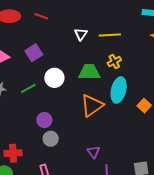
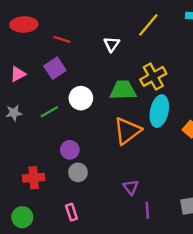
red line: (41, 16) -> (62, 39), moved
yellow line: (110, 35) -> (148, 25), moved, turned -45
yellow cross: (114, 61) -> (153, 76), size x1.5
red cross: (13, 153) -> (34, 178), moved

